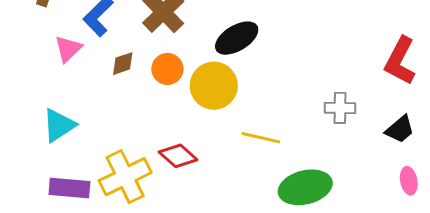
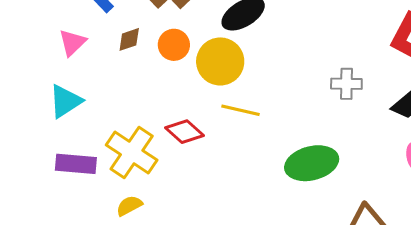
pink triangle: (68, 49) -> (72, 43), moved
yellow line: (261, 138) -> (240, 110), moved
yellow cross: (125, 177) -> (132, 152), turned -30

